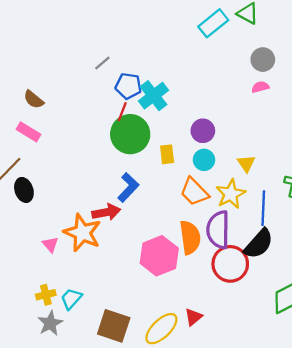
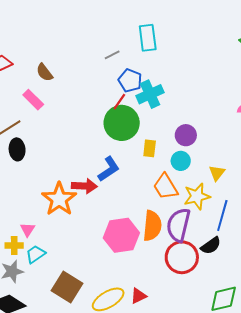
cyan rectangle: (213, 23) -> (148, 38), moved, turned -72
pink triangle: (50, 244) -> (28, 230), moved
black semicircle: (259, 244) -> (211, 246), size x0.7

